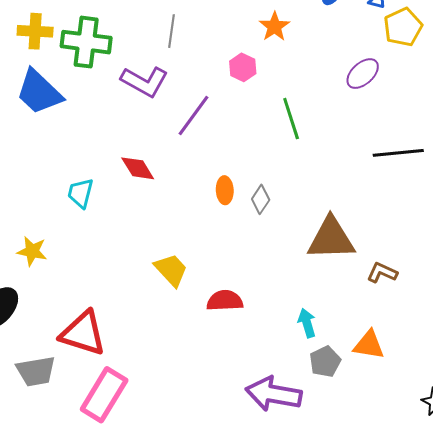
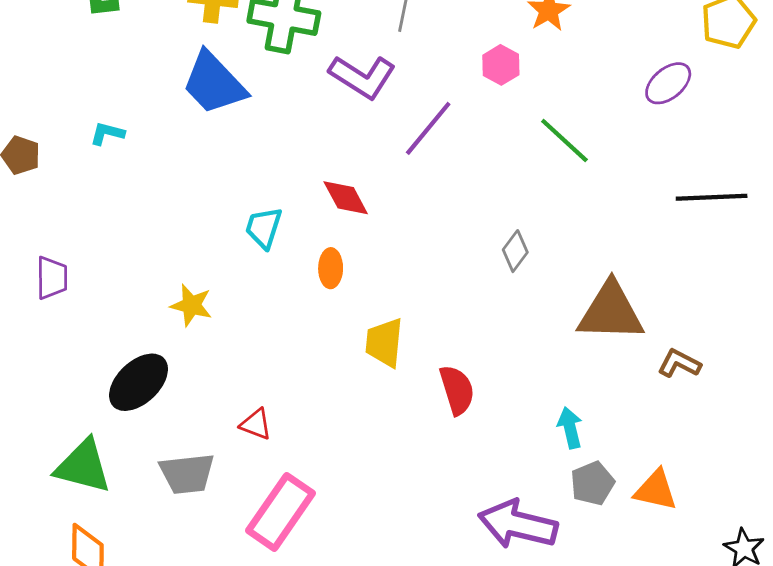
green line: (291, 119) -> (564, 141), turned -33
orange ellipse: (225, 190) -> (331, 268), moved
yellow trapezoid: (171, 270) -> (384, 343), turned -135
red semicircle: (225, 301) -> (457, 390), turned 72
red triangle: (83, 333) -> (256, 424), size x0.5
orange triangle: (369, 345) -> (656, 490), moved

